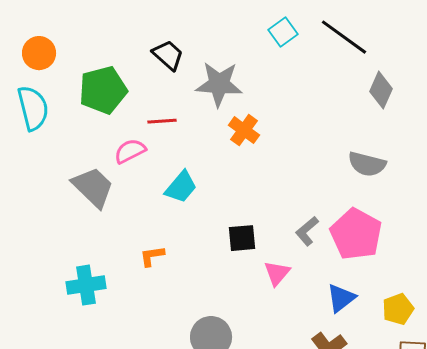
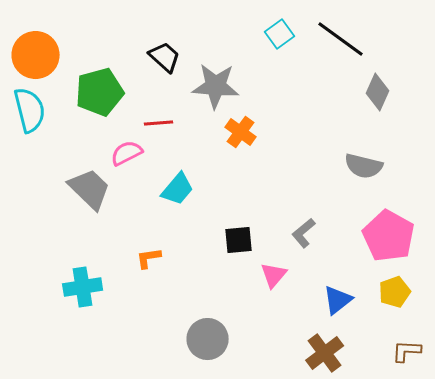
orange circle: (39, 53) -> (36, 55), size x1.4
pink pentagon: (356, 234) -> (389, 236), moved
yellow pentagon: (398, 309) -> (395, 292), moved

